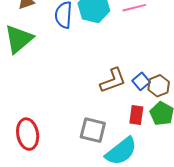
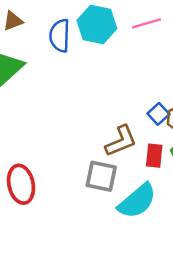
brown L-shape: (113, 80) -> (121, 141), moved

